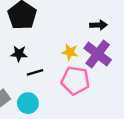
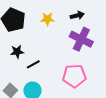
yellow star: (70, 52) -> (47, 19), moved
pink pentagon: (75, 81) -> (74, 76), moved

